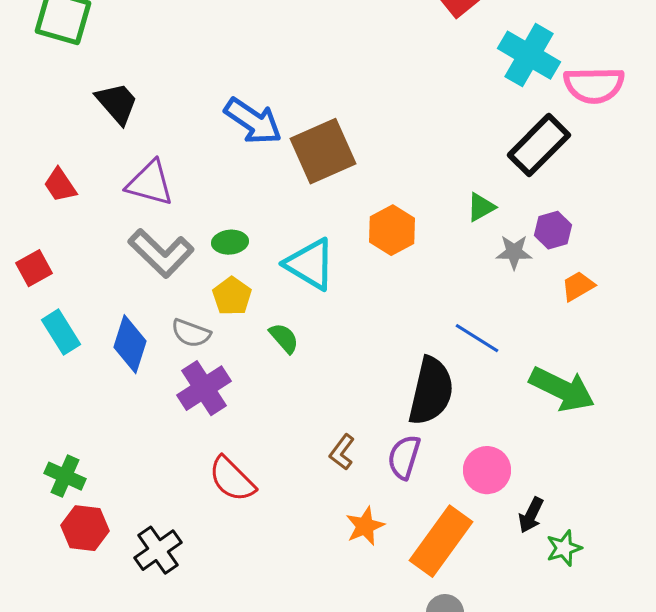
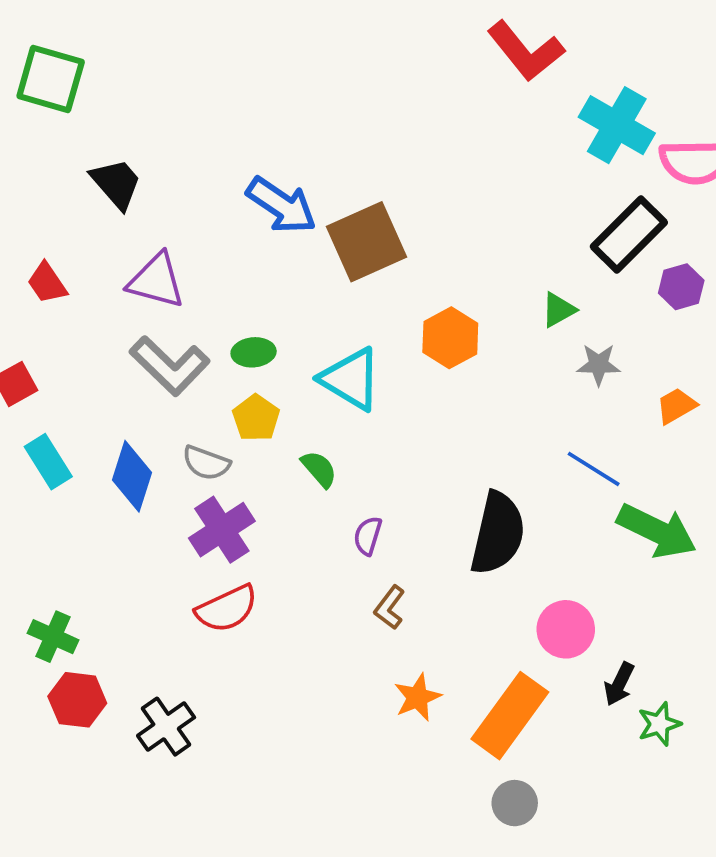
purple hexagon: (553, 230) -> (681, 287), moved
blue line: (477, 338) -> (594, 469), moved
purple semicircle: (404, 457) -> (368, 536), moved, size x0.7
red semicircle: (232, 479) -> (227, 609), moved, turned -70

